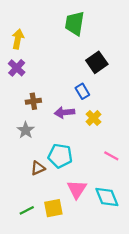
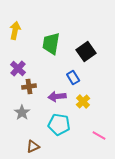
green trapezoid: (75, 23) -> (51, 44), moved
purple cross: (17, 68) -> (18, 68), moved
cyan pentagon: (60, 156) -> (59, 124), moved

